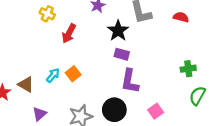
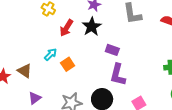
black star: (118, 31) -> (92, 27), moved
cyan arrow: (53, 75) -> (51, 54), moved

